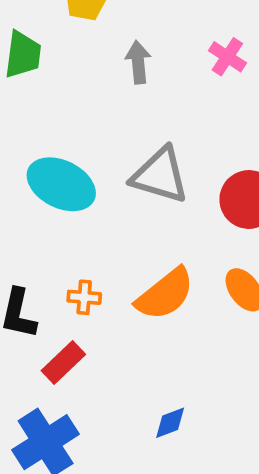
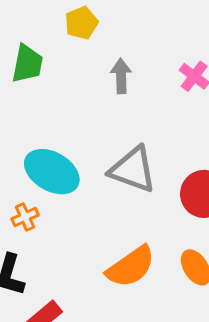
orange cross: (84, 297) -> (25, 217), moved, turned -32

